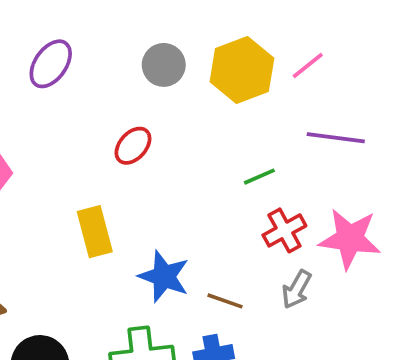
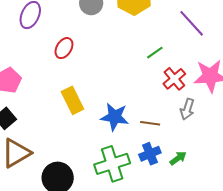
purple line: (336, 138) -> (192, 23), turned 52
red ellipse: (133, 146) -> (64, 48), moved

